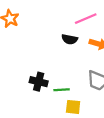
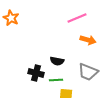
black semicircle: (70, 39) -> (57, 61), moved

